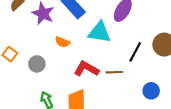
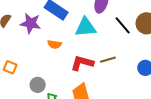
black line: (135, 52) -> (123, 25), moved, turned -54
gray circle: (37, 64) -> (38, 85), moved

